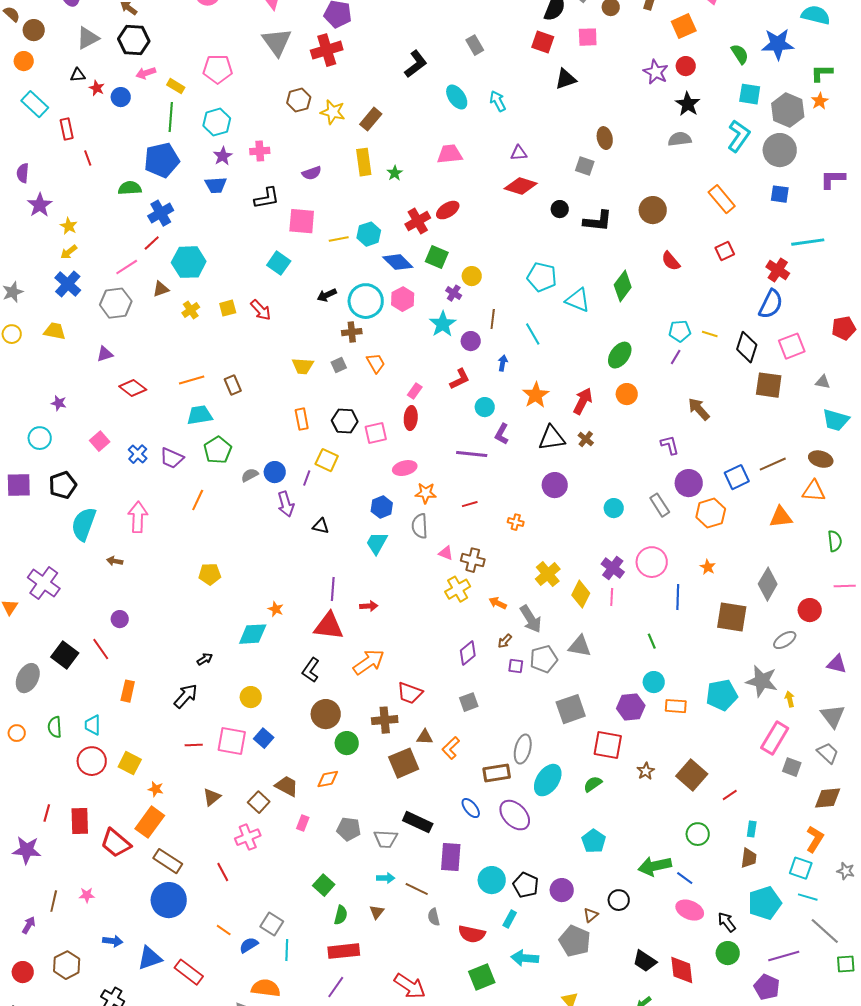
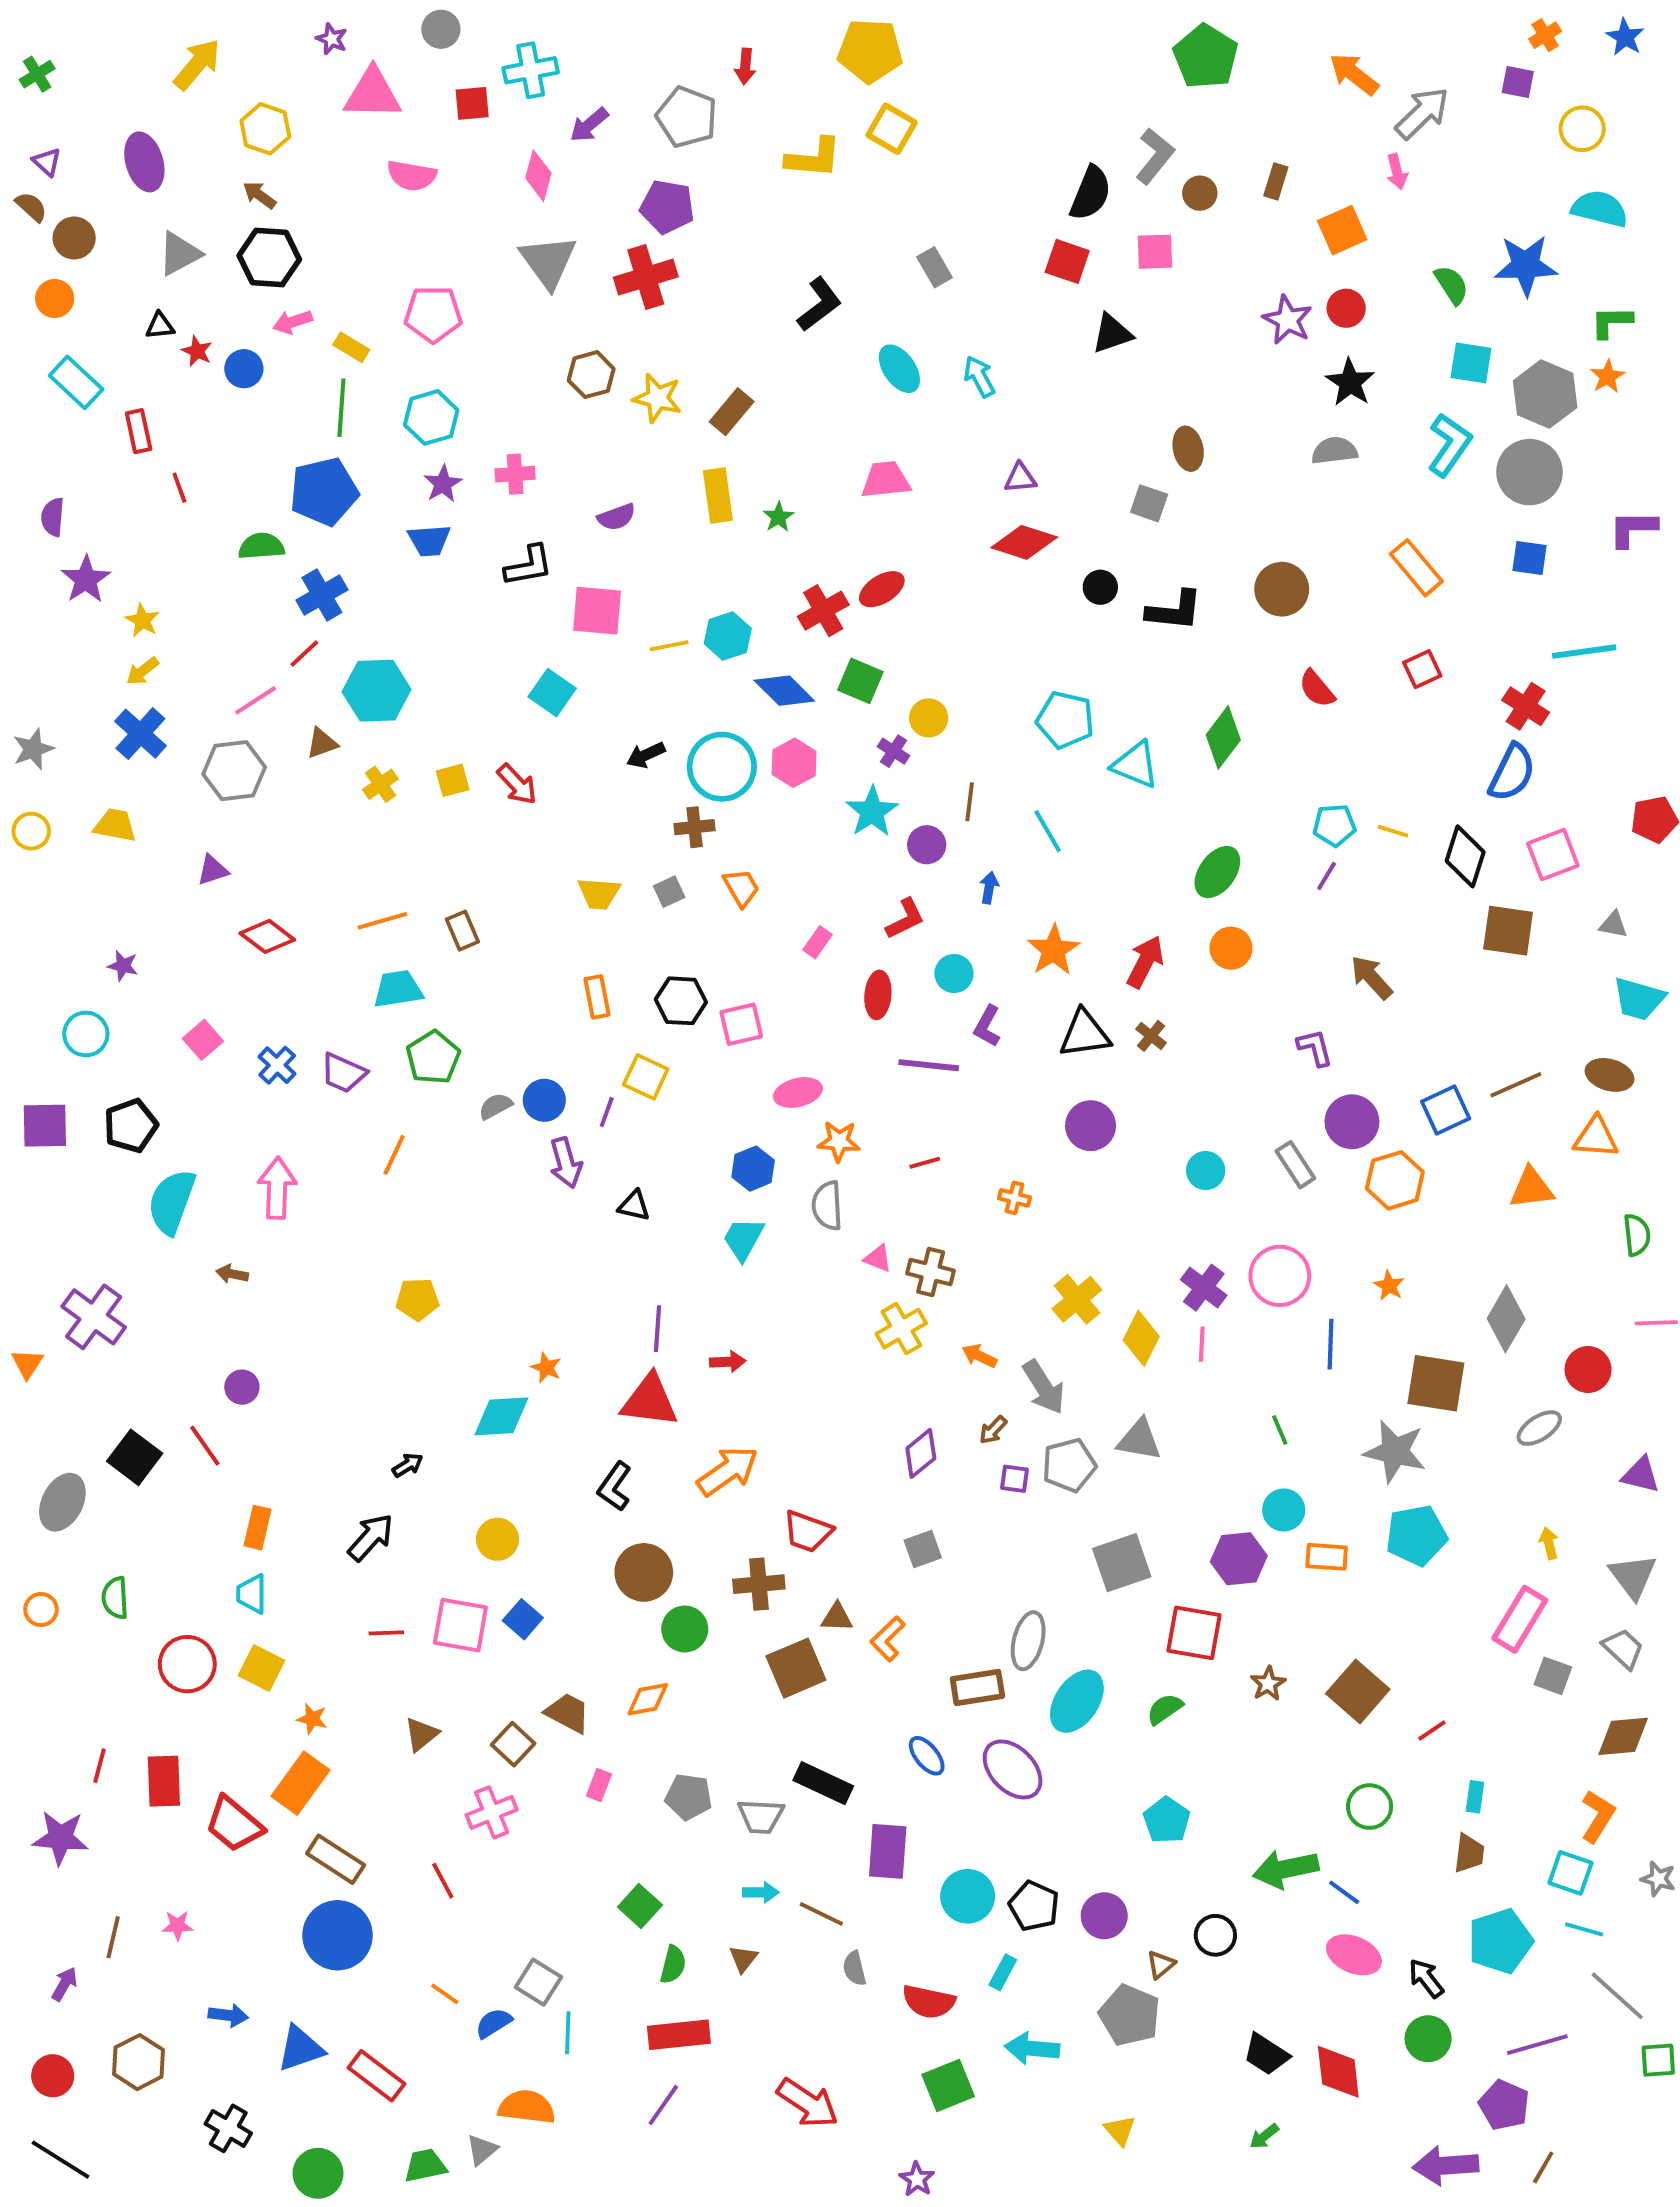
red ellipse: (411, 418) -> (878, 995), moved
gray star: (762, 681) -> (1395, 1451), moved
cyan trapezoid: (93, 725) -> (252, 1594), moved

